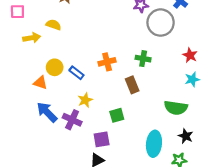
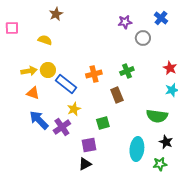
gray circle: (161, 23) -> (143, 38), size x0.6
yellow arrow: (32, 38) -> (29, 71), moved
green cross: (143, 59) -> (127, 71), turned -32
yellow circle: (55, 67) -> (48, 70), moved
blue rectangle: (76, 73) -> (66, 84), size x1.5
purple cross: (72, 120) -> (62, 127), turned 30

